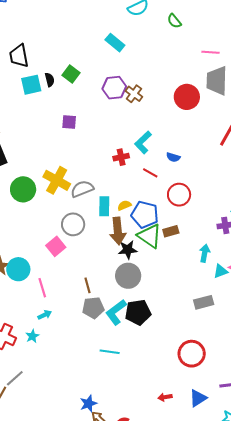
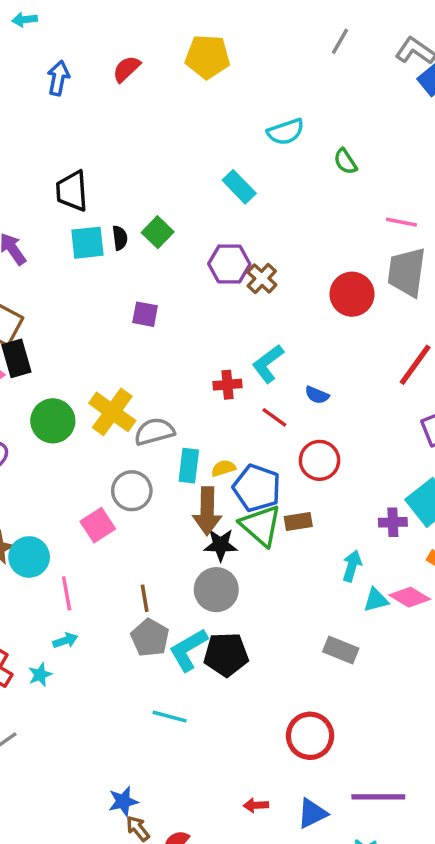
gray rectangle: (204, 302) -> (341, 650), turned 30
gray pentagon: (93, 308) -> (150, 638), turned 30

